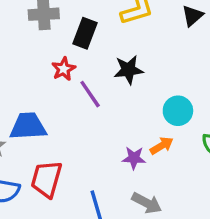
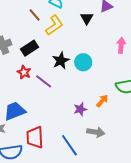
black rectangle: (85, 33) -> (30, 48), turned 54
cyan circle: (178, 111) -> (83, 62), moved
orange arrow: (162, 146) -> (102, 101), moved

